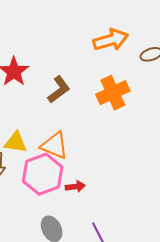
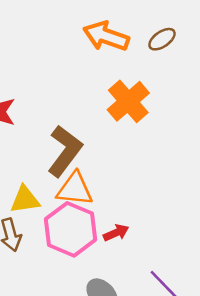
orange arrow: (111, 40) -> (106, 36), turned -128
brown L-shape: (59, 90) -> (65, 151), moved, size x1.4

